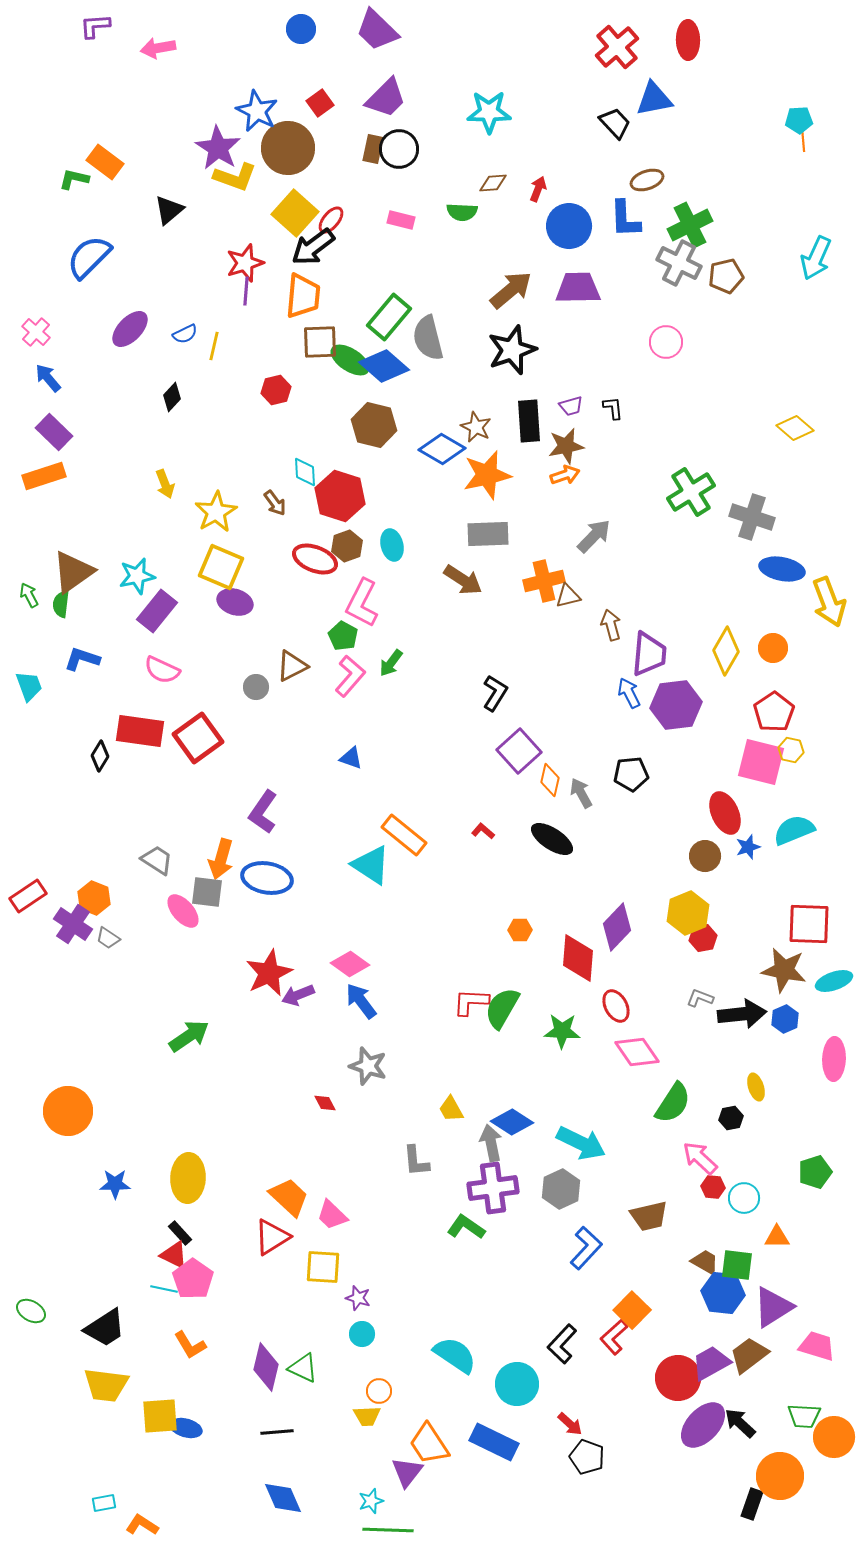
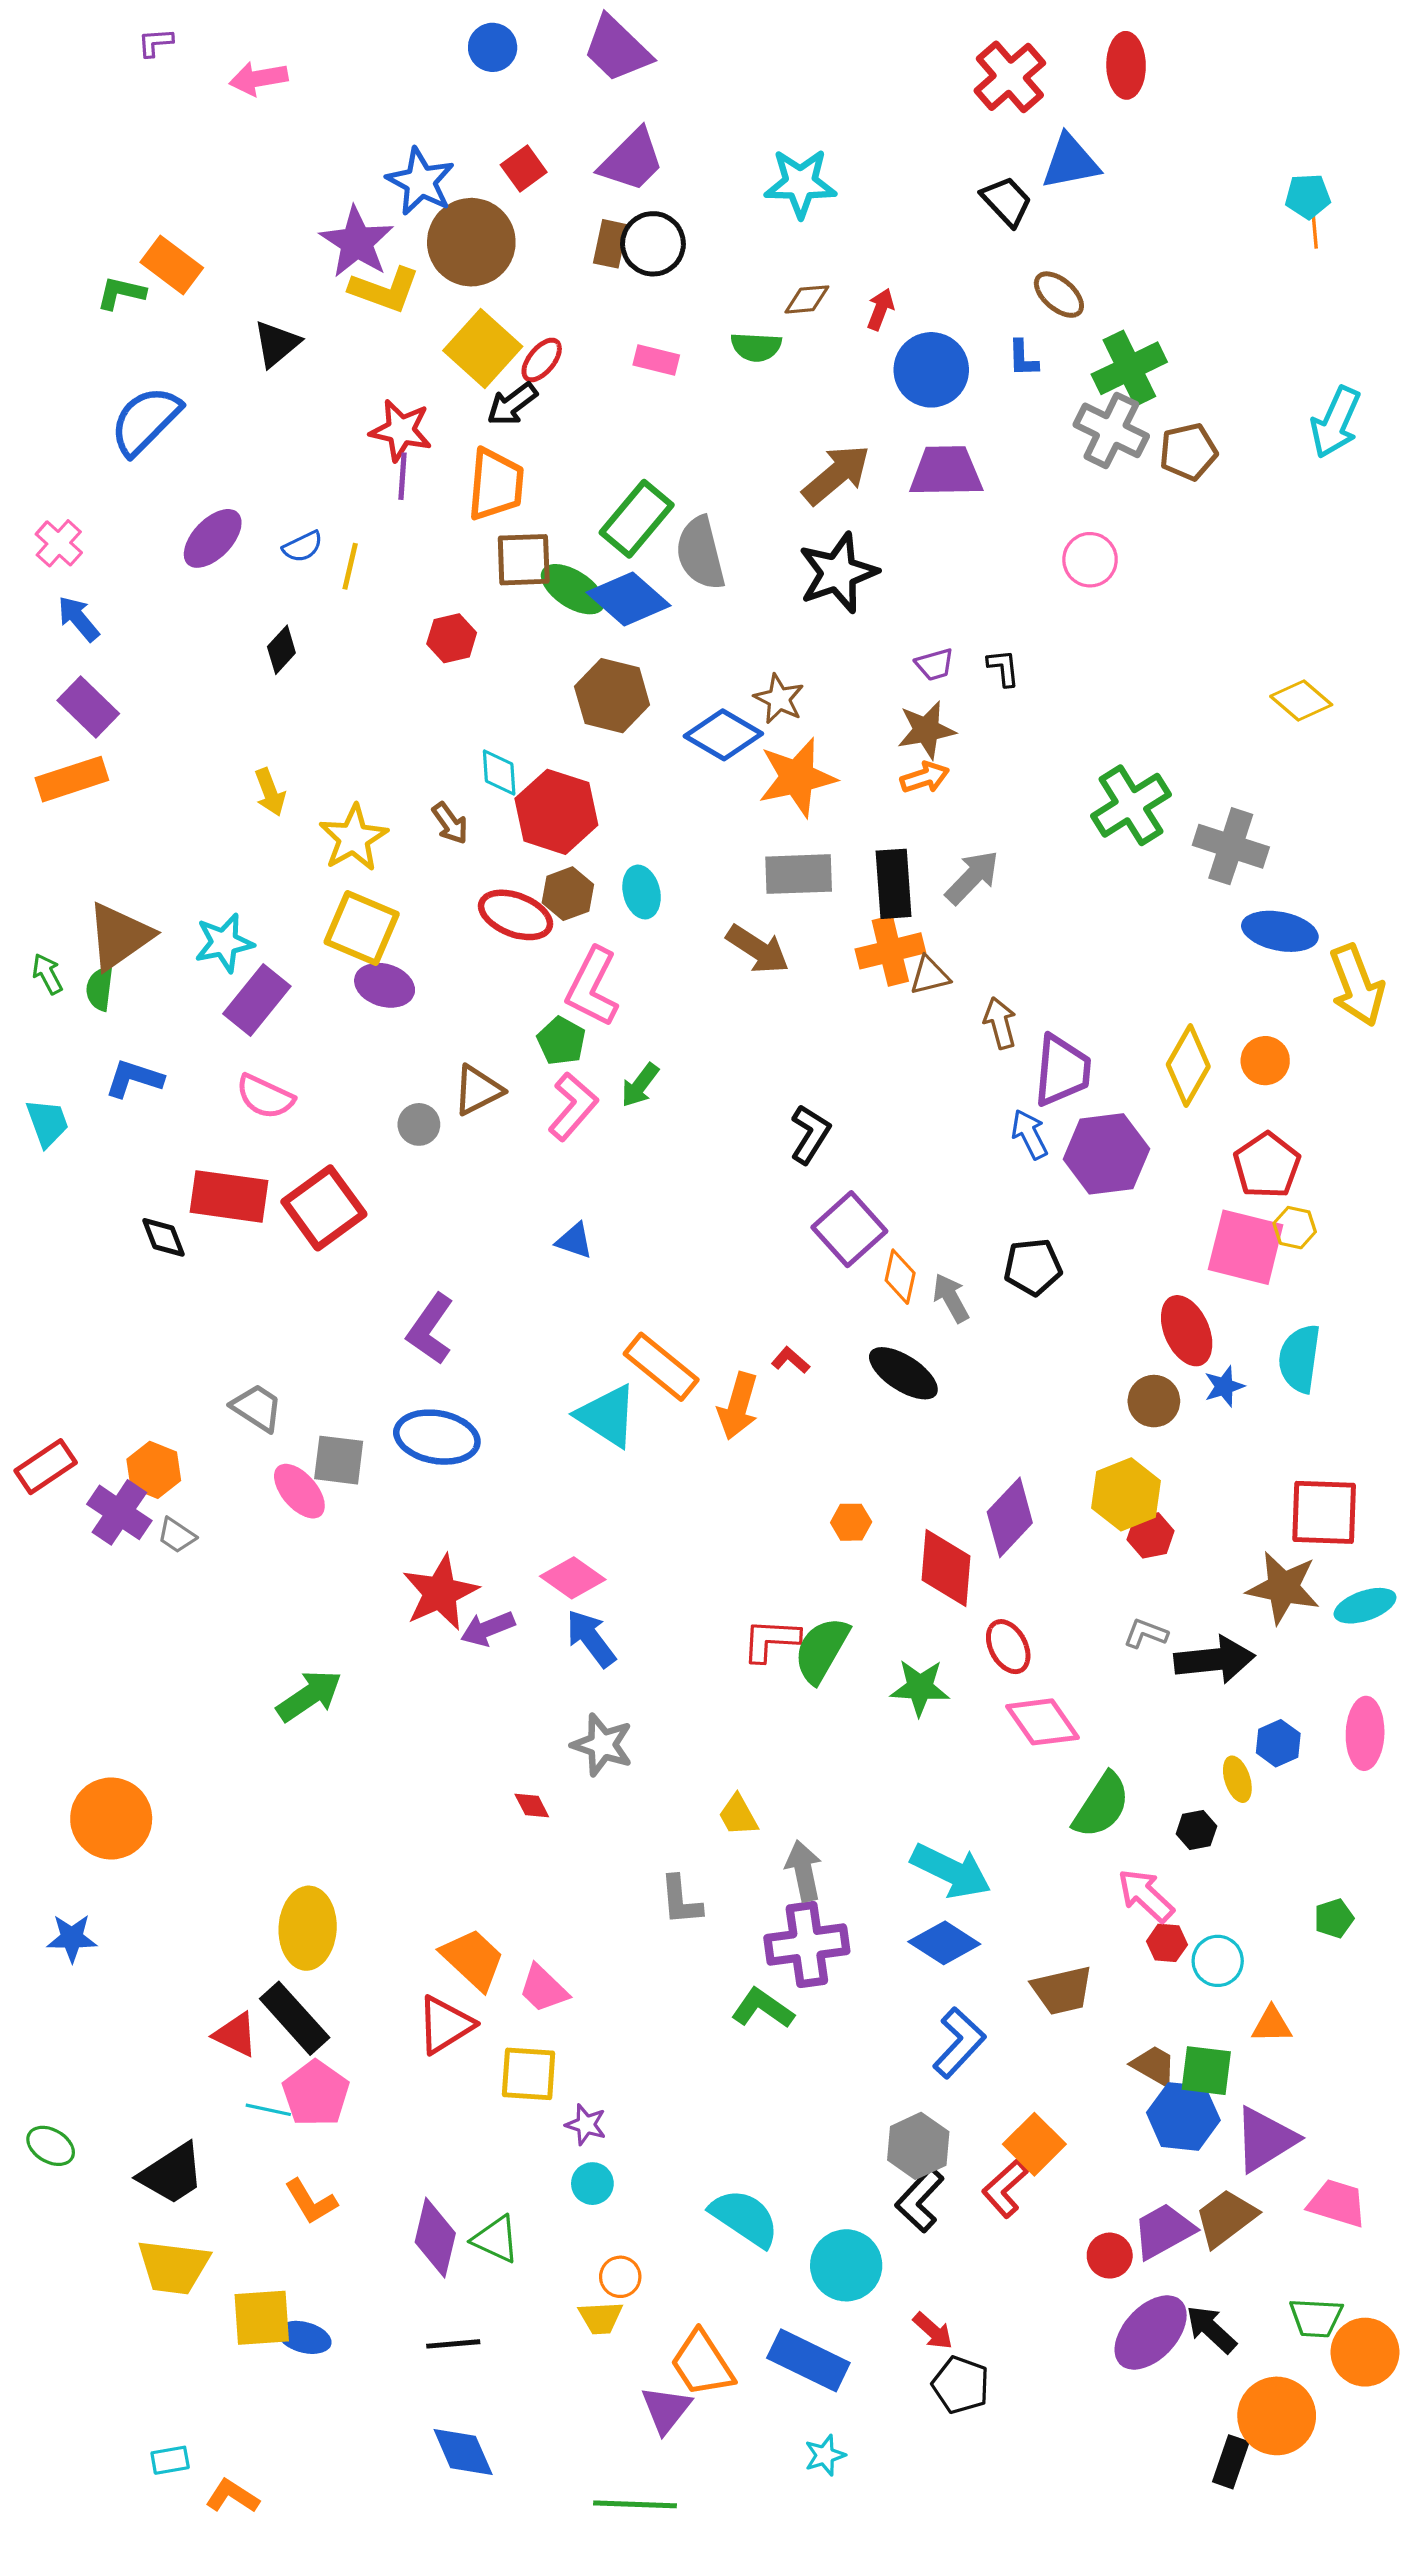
purple L-shape: (95, 26) -> (155, 42), size x0.7
brown ellipse: (647, 180) -> (1059, 295), turned 60
blue L-shape: (625, 219) -> (1023, 358), size x0.6
black arrow: (313, 247) -> (512, 404), size x0.7
red star: (245, 263) -> (401, 430), turned 30
black rectangle: (529, 421) -> (894, 884), moved
black diamond: (100, 756) -> (164, 1237), turned -52
cyan semicircle: (794, 830) -> (1300, 1359), turned -60
orange arrow: (221, 859) -> (738, 1406), moved
blue hexagon: (785, 1019) -> (1278, 1743), moved
blue diamond: (512, 1122) -> (944, 1943), moved
green pentagon: (815, 1172) -> (1334, 1918), size x0.7
blue star: (115, 1184) -> (72, 1938), moved
gray hexagon: (561, 1189) -> (918, 2146), moved
black rectangle: (180, 1233) -> (295, 2018), size x1.8
red triangle: (174, 1255) -> (236, 2035), moved
red circle: (678, 1378) -> (1110, 2256), size x0.6
cyan star: (371, 1501) -> (825, 2455), moved

